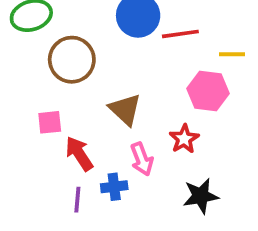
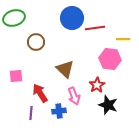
brown circle: (72, 60) -> (36, 42), size x0.7
pink square: (50, 122) -> (16, 76), moved
black star: (201, 196) -> (108, 105), moved, turned 30
purple line: (77, 200) -> (31, 113), moved

